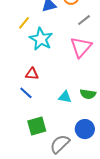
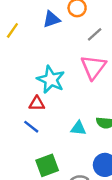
yellow line: (24, 23) -> (12, 30), moved
cyan star: (41, 39) -> (51, 80), moved

